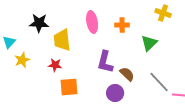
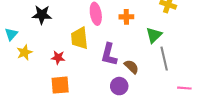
yellow trapezoid: (62, 40) -> (79, 38), moved
gray line: (159, 82) -> (164, 59), moved, turned 30
orange square: (69, 87) -> (60, 85), moved

